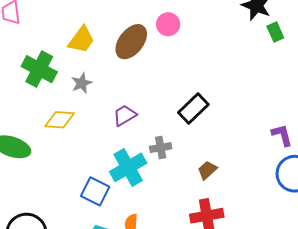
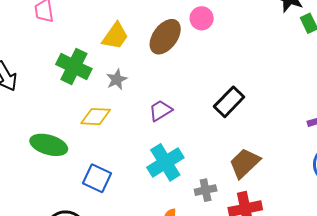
gray cross: (161, 148) -> (206, 190), moved
brown trapezoid: (207, 170) -> (245, 163), size x1.6
blue square: (95, 191) -> (97, 178), moved

